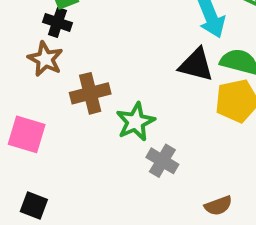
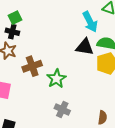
gray cross: (162, 161) -> (62, 110), moved
brown semicircle: (218, 206) -> (102, 118), turned -56

